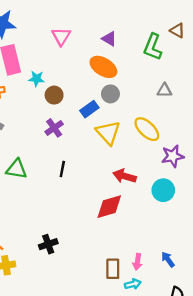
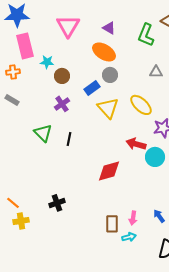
pink triangle: (61, 36) -> (68, 26), size x1.4
green triangle: (17, 169) -> (43, 133), moved, turned 36
red arrow: (125, 176) -> (136, 144), moved

